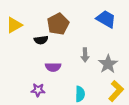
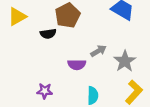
gray arrow: (85, 55) -> (98, 51), turned -120
purple semicircle: (53, 67) -> (77, 65), moved

